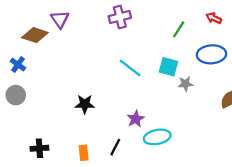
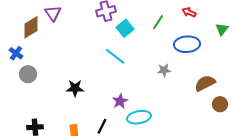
brown diamond: (35, 35) -> (31, 27), turned -50
cyan square: (168, 67) -> (125, 28), moved, turned 36
gray circle: (16, 95) -> (28, 74), moved

